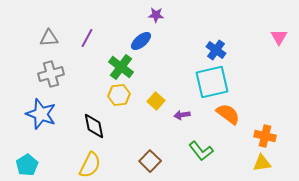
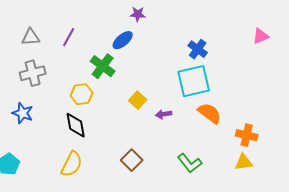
pink triangle: (279, 37) -> (261, 36), turned 36
yellow hexagon: (119, 95) -> (82, 94), moved
blue star: (41, 114) -> (23, 113), size x0.7
green L-shape: (201, 151) -> (190, 163), moved

